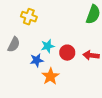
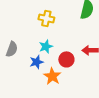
yellow cross: (29, 17) -> (46, 18), moved
red circle: (67, 53) -> (66, 59), moved

